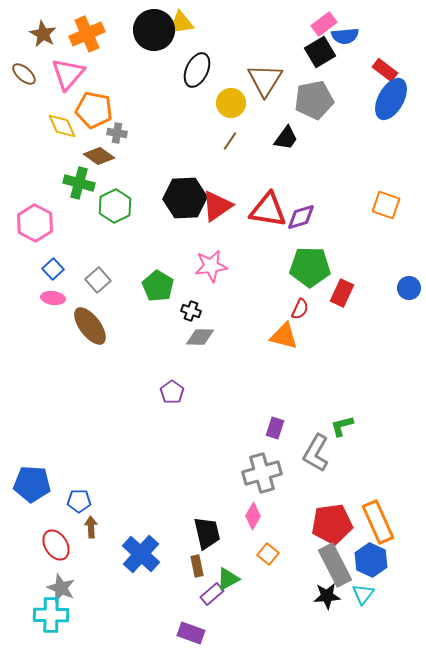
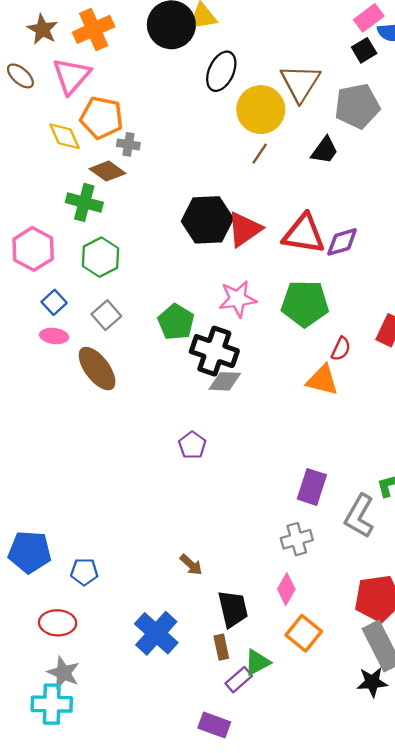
black square: (320, 52) -> (364, 50), size x0.7
yellow circle: (231, 103) -> (261, 110), size x1.4
green hexagon: (115, 206) -> (101, 257), moved
green pentagon: (310, 267) -> (305, 303), moved
black cross: (191, 311) -> (214, 351), size x2.0
purple rectangle: (275, 428) -> (312, 487), size x1.4
gray cross: (262, 473) -> (297, 539), size x0.7
brown arrow: (91, 527) -> (191, 565), moved, turned 135
red ellipse: (56, 545) -> (58, 623), turned -56
orange square: (268, 554) -> (304, 633), size x1.4

